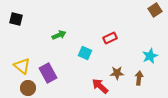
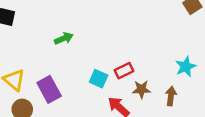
red rectangle: (110, 38) -> (124, 71), moved
cyan square: (85, 53) -> (99, 79), moved

